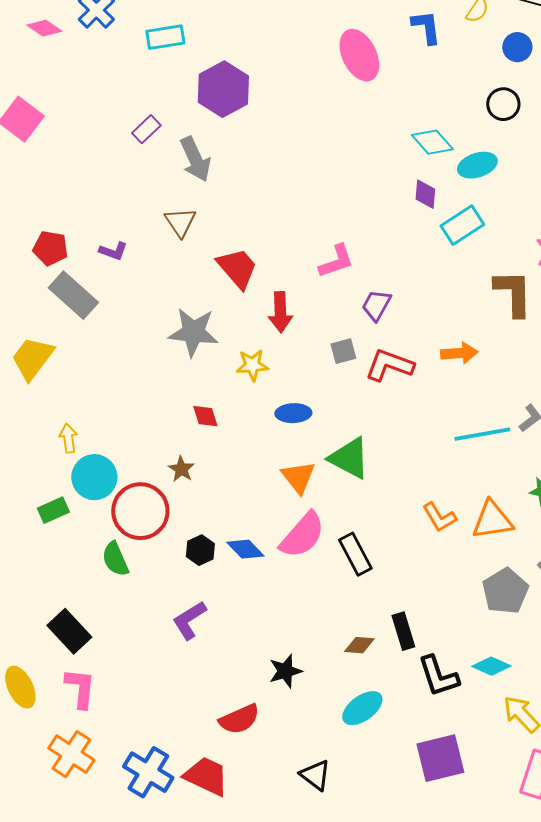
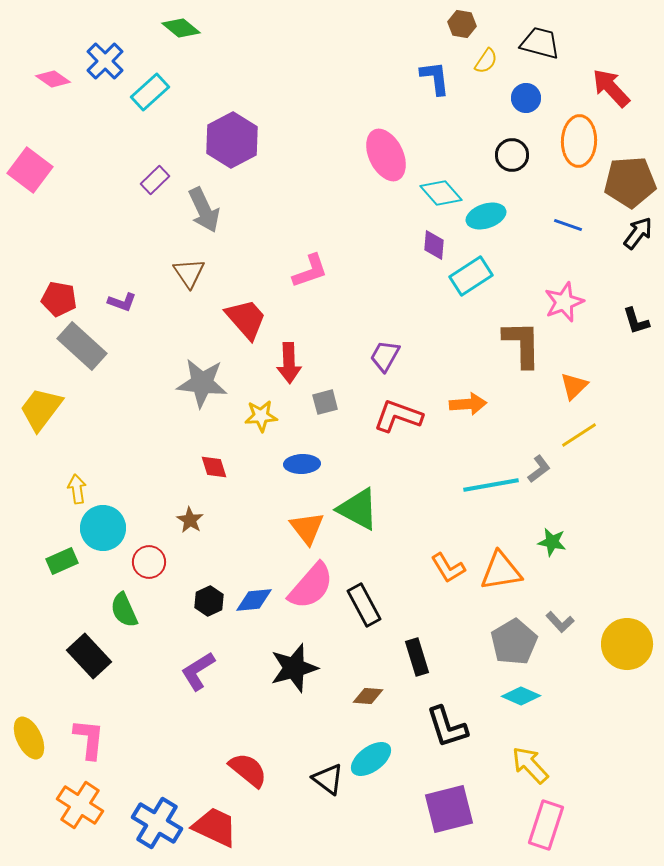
cyan rectangle: (165, 37) -> (150, 92), moved, turned -33
pink ellipse: (359, 55) -> (386, 155), moved
pink L-shape: (336, 261) -> (310, 271), moved
gray square: (343, 351) -> (325, 402), moved
red circle: (140, 511) -> (149, 562), size x0.6
blue diamond: (245, 549) -> (254, 600), turned -51
black rectangle: (69, 631) -> (89, 656), moved
black rectangle: (403, 631) -> (417, 657), moved
cyan diamond: (491, 666) -> (521, 696), moved
black star: (285, 671) -> (294, 668), moved, size x1.4
red semicircle: (239, 719) -> (248, 770), turned -117
black triangle: (315, 775) -> (328, 779), moved

